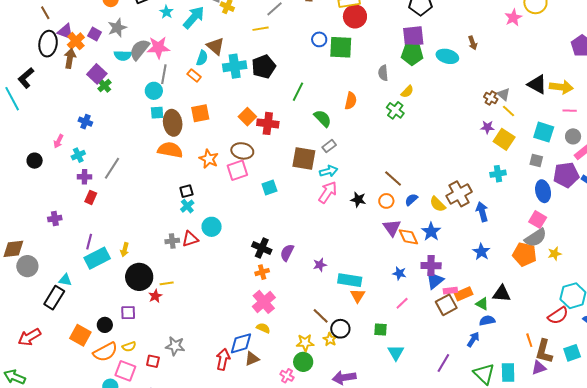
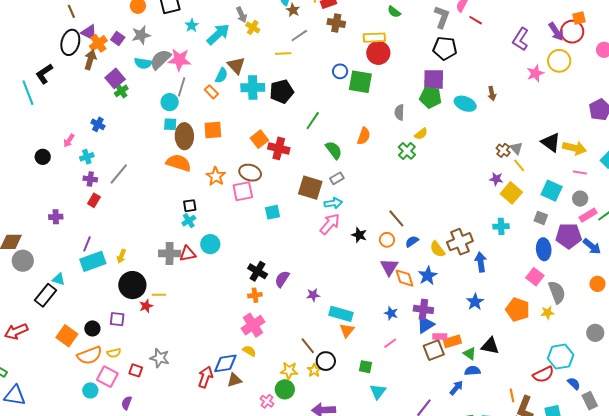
gray semicircle: (536, 238) -> (557, 292), moved, turned -85
gray cross: (172, 241) -> (170, 253), size x1.5

